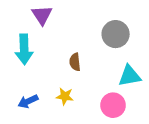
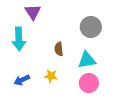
cyan triangle: (130, 76) -> (87, 60), moved

